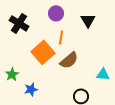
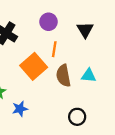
brown semicircle: (69, 60) -> (63, 76), turned 120
cyan triangle: (103, 74) -> (89, 76), moved

